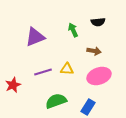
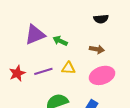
green arrow: (73, 30) -> (60, 41), moved, turned -40
red star: (13, 85) -> (17, 73), moved

